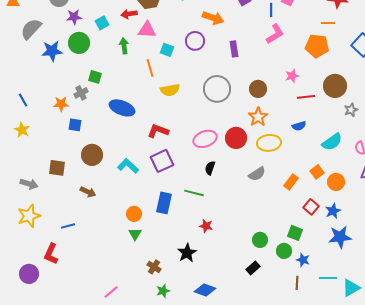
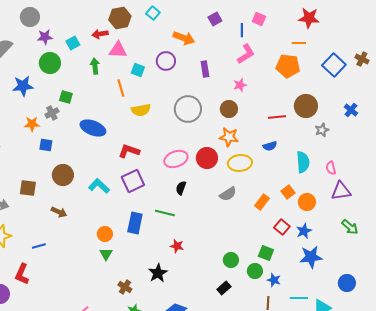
blue star: (52, 51) -> (23, 86), moved
pink star: (292, 76) -> (240, 85), moved
orange star: (258, 117) -> (229, 137), turned -30
cyan semicircle: (332, 142) -> (303, 162), turned -60

